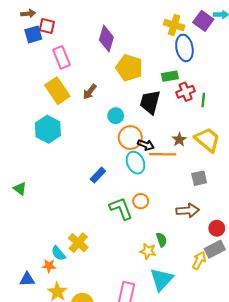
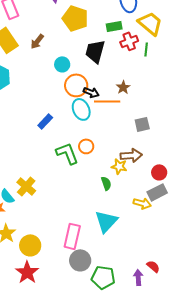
yellow trapezoid: (207, 140) -> (150, 23), moved
yellow star: (148, 251) -> (119, 166), moved
yellow arrow: (199, 261) -> (142, 203), turned 78

